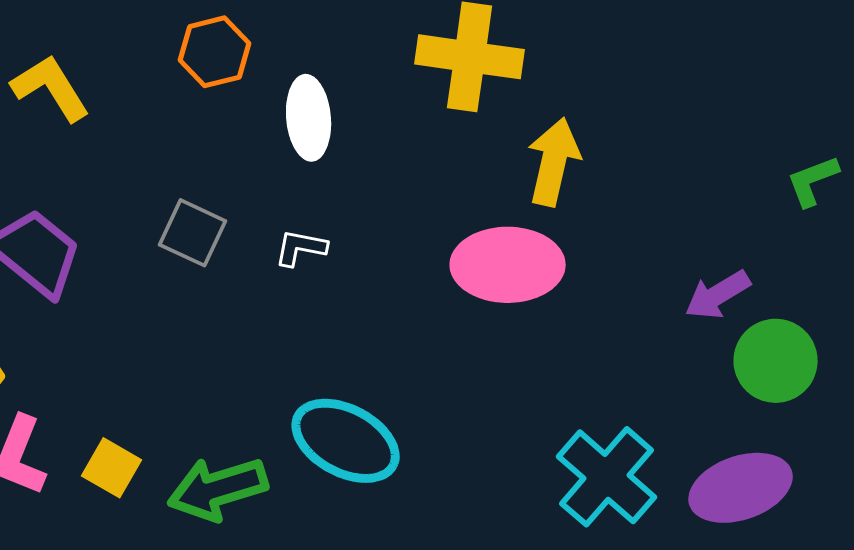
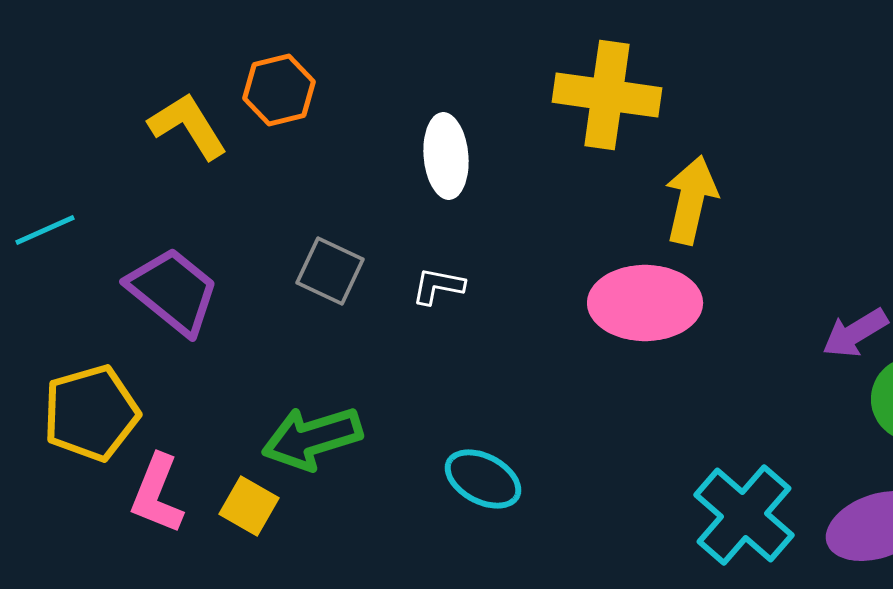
orange hexagon: (215, 52) -> (279, 90), moved
cyan ellipse: (346, 441) -> (483, 479), size x0.7
green arrow: (218, 489) -> (312, 438), moved

